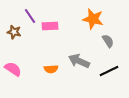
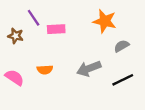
gray semicircle: (108, 41) -> (122, 46), turned -88
gray arrow: (79, 61) -> (89, 69), turned -45
orange semicircle: (51, 69) -> (45, 70), moved

